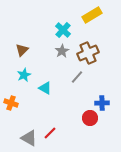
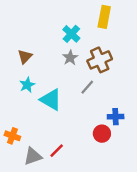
yellow rectangle: (92, 15) -> (104, 17), turned -48
cyan triangle: (45, 88) -> (51, 100), size x1.5
orange cross: (11, 103) -> (12, 136), moved
gray triangle: (29, 138) -> (33, 156), turned -48

